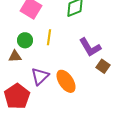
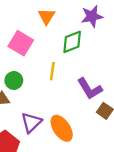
yellow line: (49, 37) -> (52, 71), moved

